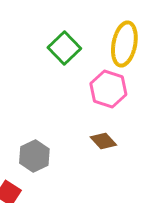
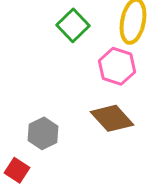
brown diamond: (103, 141) -> (112, 118), size x1.6

